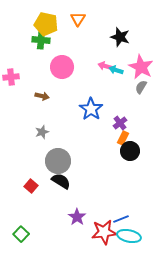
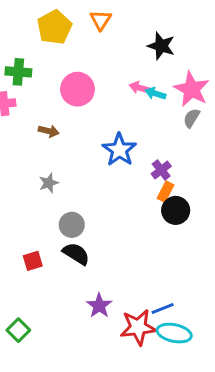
yellow pentagon: (46, 24) -> (54, 27), turned 30
green cross: (41, 40) -> (18, 72), moved
gray circle: (58, 161) -> (72, 225), size x0.7
red square: (31, 186) -> (33, 261), turned 32

